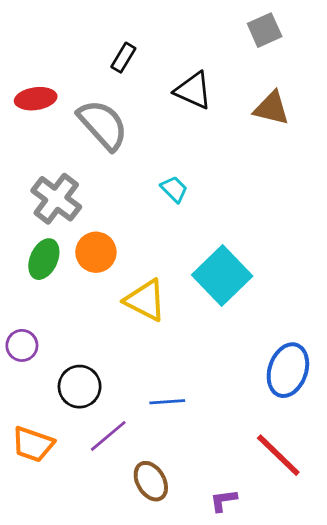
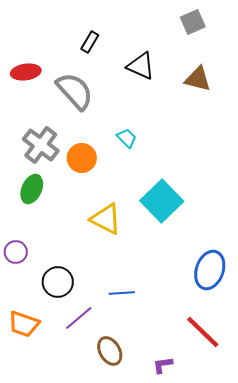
orange circle: (96, 252) -> (82, 158), moved

